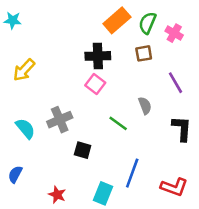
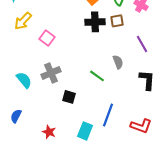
black cross: (98, 56) -> (95, 22), moved
yellow arrow: (24, 70) -> (23, 21), moved
pink square: (95, 84) -> (47, 38), moved

